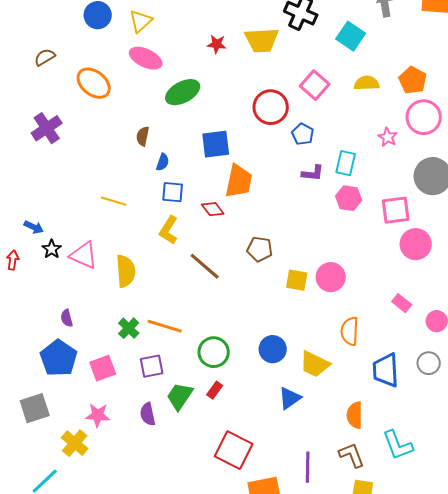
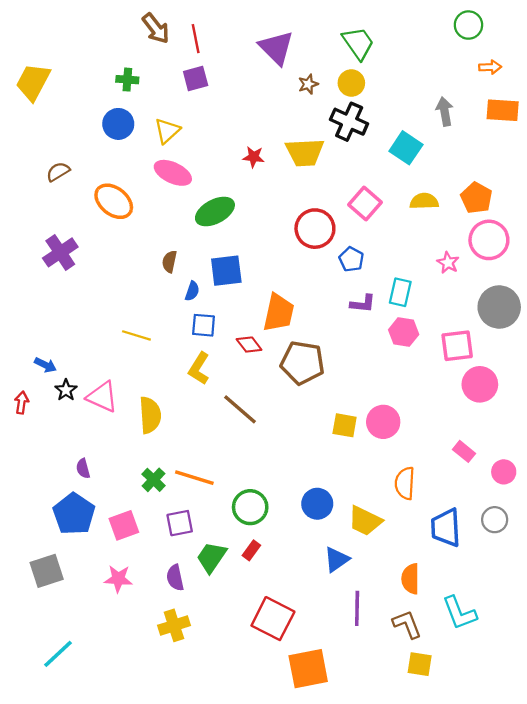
blue square: (216, 144) -> (226, 271), moved
brown pentagon: (260, 249) -> (302, 363), moved, size x1.5
yellow cross: (75, 443) -> (174, 625), moved, turned 32
purple line: (308, 467) -> (357, 608), moved

